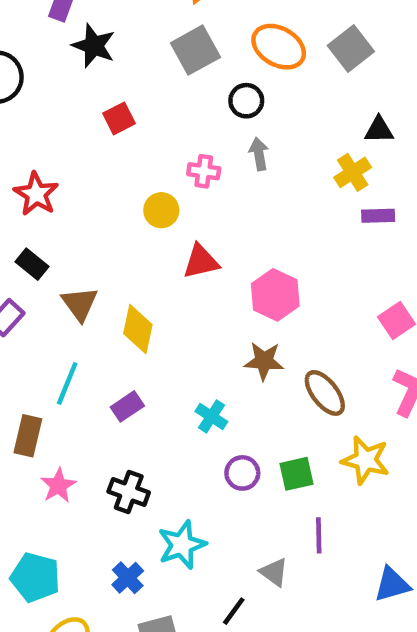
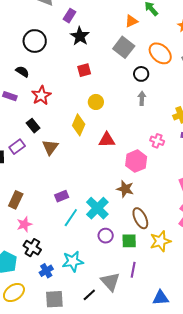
gray square: (195, 50) -> (124, 47), turned -35
pink cross: (204, 171) -> (157, 141), moved
yellow circle: (161, 210) -> (96, 102), moved
yellow diamond: (138, 329) -> (79, 125), moved
cyan line: (67, 383) -> (71, 218), moved
brown ellipse: (325, 393) -> (140, 218), moved
cyan cross: (211, 416) -> (97, 208), size x1.6
yellow star: (365, 460) -> (160, 241), turned 30
black cross: (129, 492) -> (32, 248), moved
gray triangle: (274, 572) -> (110, 282), size x1.5

